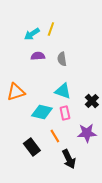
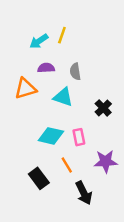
cyan triangle: (63, 91) -> (63, 97), moved
orange triangle: (16, 92) -> (25, 89), moved
black cross: (92, 101) -> (103, 108), moved

